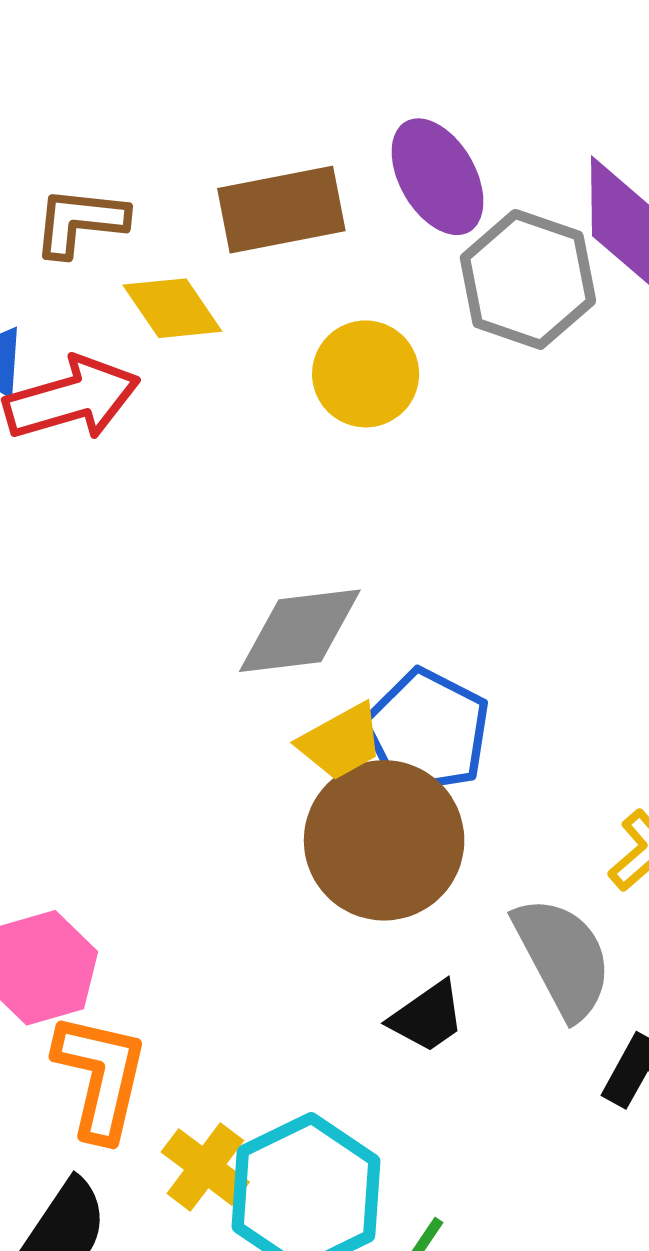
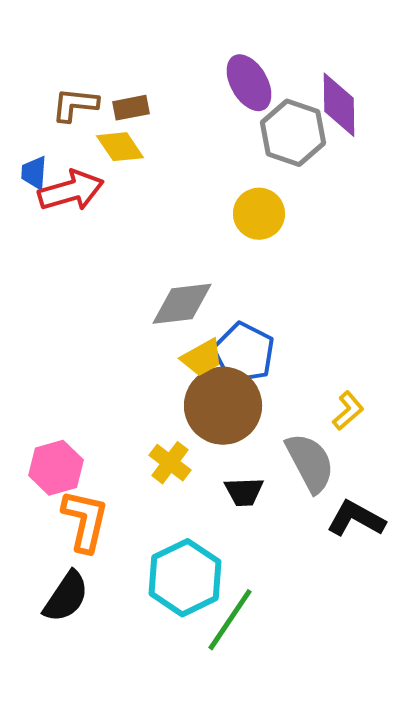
brown rectangle: (281, 210) -> (131, 108), moved, size x0.6
yellow circle: (366, 374) -> (259, 214), moved
black trapezoid: (427, 1017) -> (244, 492), turned 33
yellow cross: (205, 1167) -> (170, 463), moved

